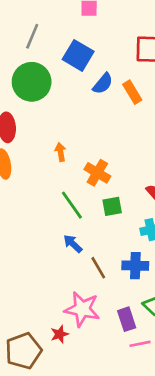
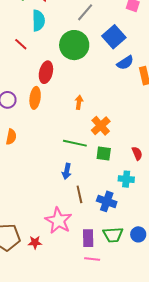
green line: (72, 205) -> (75, 143), turned -60
blue arrow: (73, 244) -> (67, 171), turned -140
red star: (60, 334) -> (35, 242), moved

